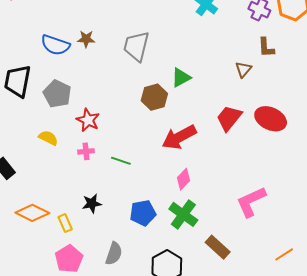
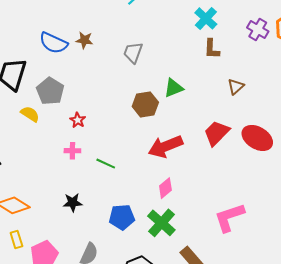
gray trapezoid: (136, 46) -> (133, 53), size x0.7
brown L-shape: (266, 48) -> (212, 49), moved
red star: (88, 120) -> (78, 120), size x0.7
yellow semicircle: (48, 138) -> (30, 114), moved
yellow rectangle: (65, 223) -> (16, 239), moved

